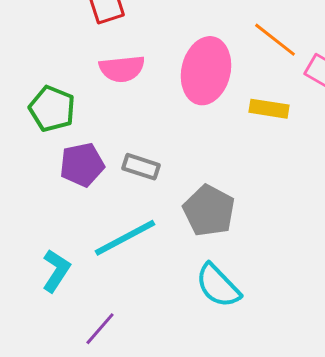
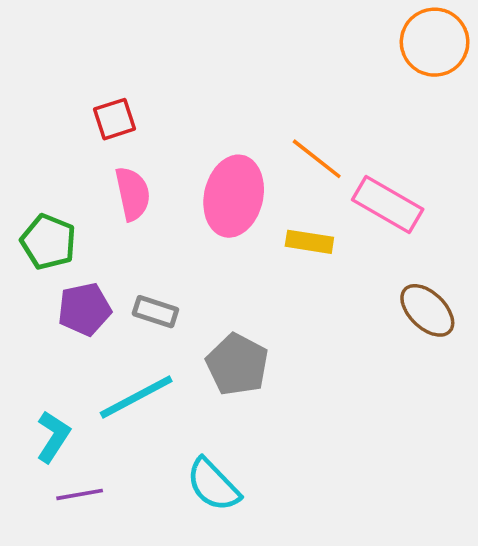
pink semicircle: (122, 69) -> (133, 194), turned -96
cyan semicircle: (218, 286) -> (213, 485), moved
purple line: (100, 329) -> (80, 494), moved, turned 39

